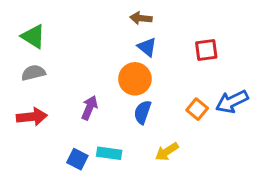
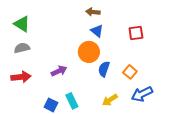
blue arrow: (232, 102) -> (142, 94), moved
purple arrow: (89, 108) -> (59, 71), turned 42
blue semicircle: (143, 112) -> (104, 69), moved
cyan rectangle: (109, 153) -> (72, 101), turned 56

